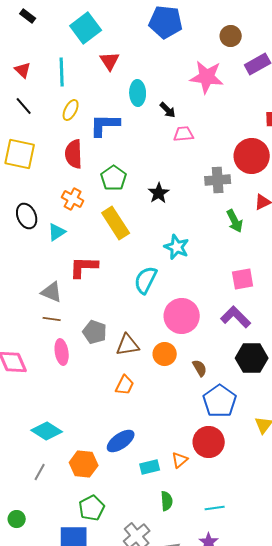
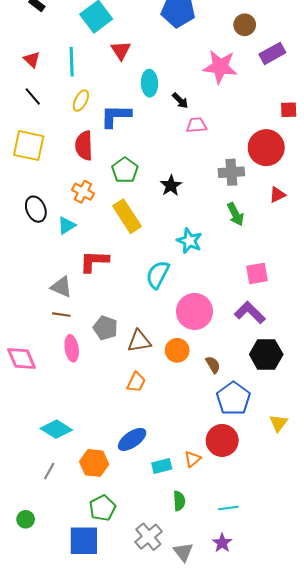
green arrow: (235, 221) -> (235, 214), moved

